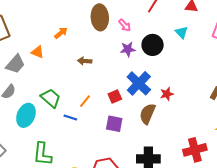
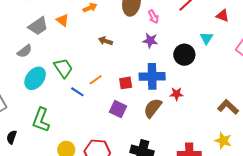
black circle: (153, 45) -> (184, 55), moved
blue cross: (139, 83) -> (152, 76), turned 30

